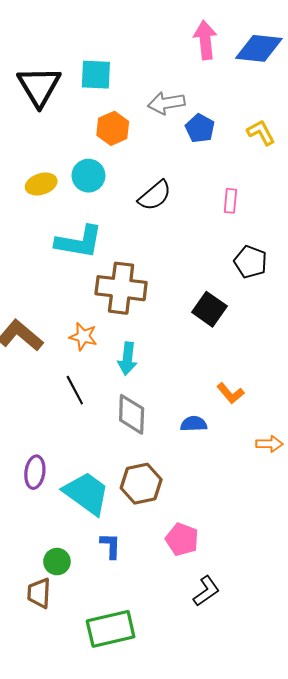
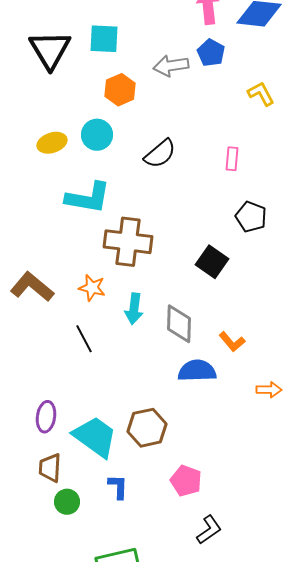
blue pentagon: (200, 128) -> (211, 53), moved
gray diamond: (132, 414) -> (179, 324), moved
blue semicircle: (194, 424) -> (197, 371), size x1.5
brown trapezoid: (39, 593) -> (50, 468), moved

